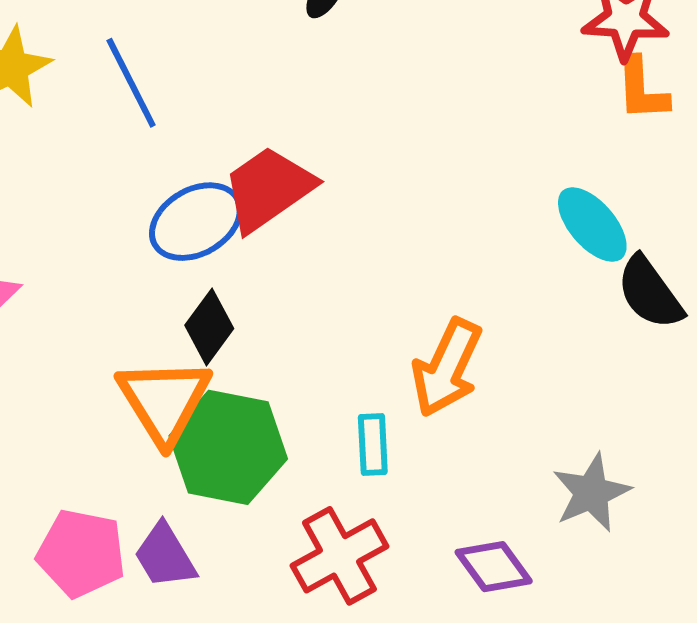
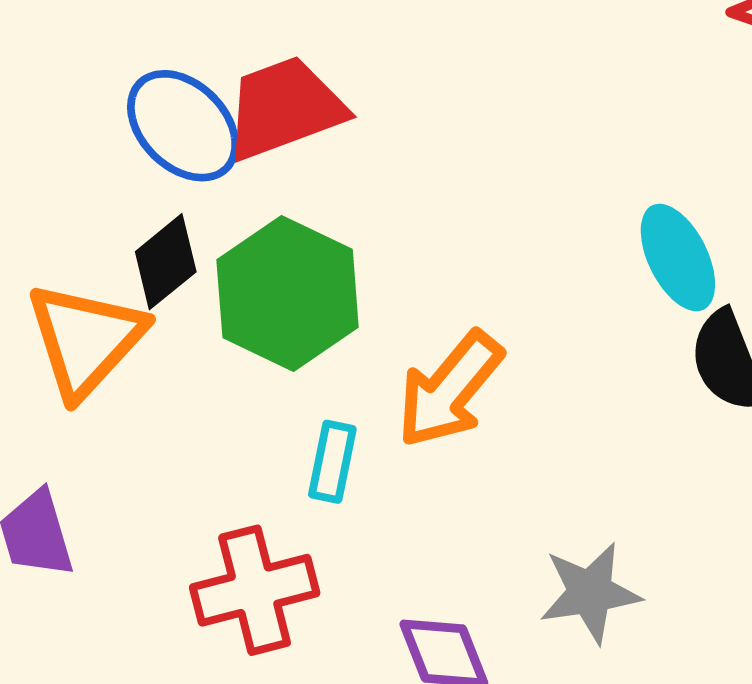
blue ellipse: (196, 222) -> (183, 126), turned 60
green hexagon: (228, 447) -> (288, 294), moved

